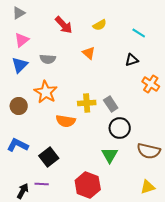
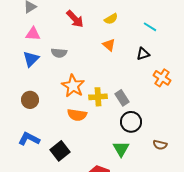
pink triangle: (22, 40) -> (33, 34), turned 42
orange triangle: (89, 53) -> (109, 45), moved
orange star: (46, 92) -> (73, 86), moved
brown semicircle: (149, 151) -> (160, 145), size x0.6

